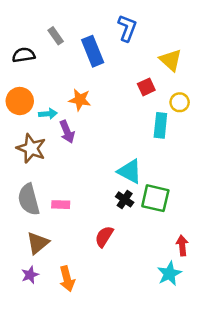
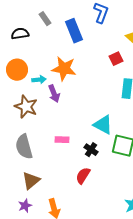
orange star: (80, 100) -> (64, 69), size x1.4
black cross: (125, 199) -> (91, 150), moved
pink rectangle: (61, 205) -> (62, 140), moved

